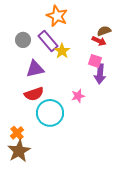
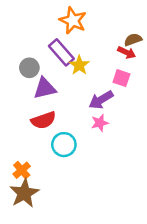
gray circle: (23, 40) -> (29, 68), moved
purple arrow: (100, 74) -> (101, 100), moved, turned 54
cyan circle: (50, 113) -> (64, 145), size x0.7

